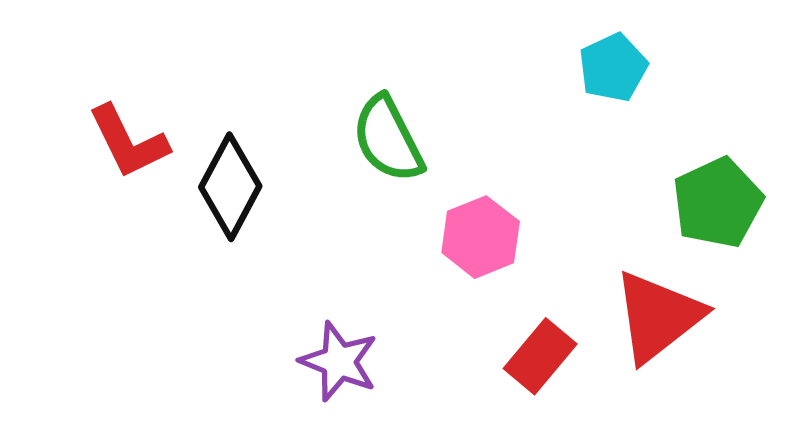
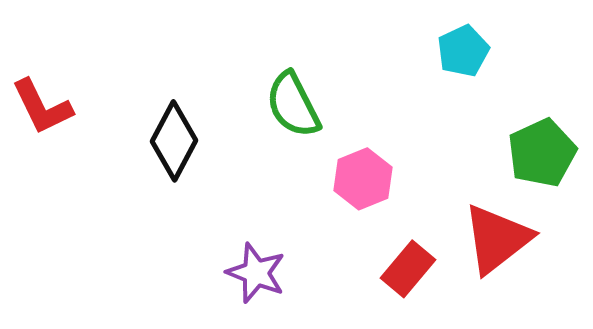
red L-shape: (128, 142) -> (42, 107), moved

